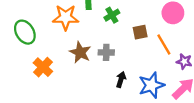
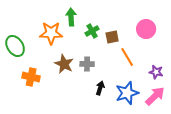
brown square: (140, 32) -> (112, 37), moved
orange line: (164, 45) -> (127, 57), moved
orange cross: (43, 67) -> (31, 77), turned -30

